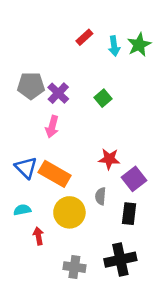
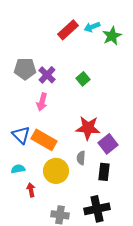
red rectangle: (84, 37) -> (68, 30), size x1.5
cyan arrow: (114, 46) -> (92, 27), moved, turned 77
red star: (109, 159) -> (88, 128), size x1.4

